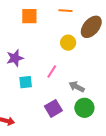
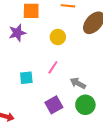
yellow circle: (68, 43) -> (58, 37), moved
purple star: (15, 58) -> (17, 33), moved

